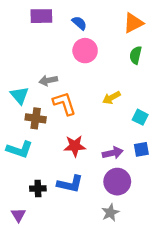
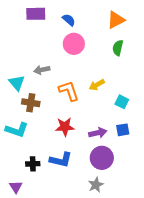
orange L-shape: (64, 103) -> (69, 91), moved

